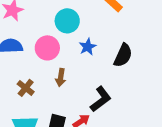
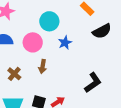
black semicircle: (123, 55) -> (102, 31), moved, turned 36
black L-shape: (101, 99) -> (93, 83), moved

